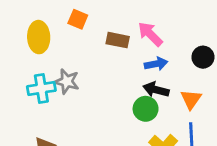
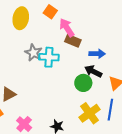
pink arrow: (150, 34) -> (67, 28), moved
brown rectangle: (118, 40) -> (73, 41), moved
cyan cross: (41, 88) -> (49, 57), moved

